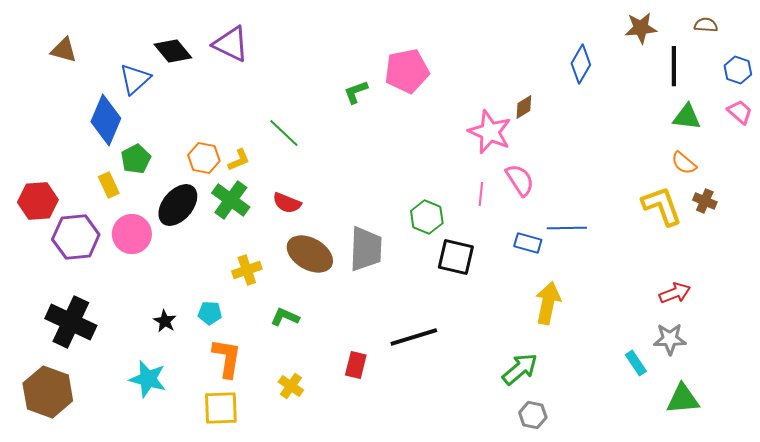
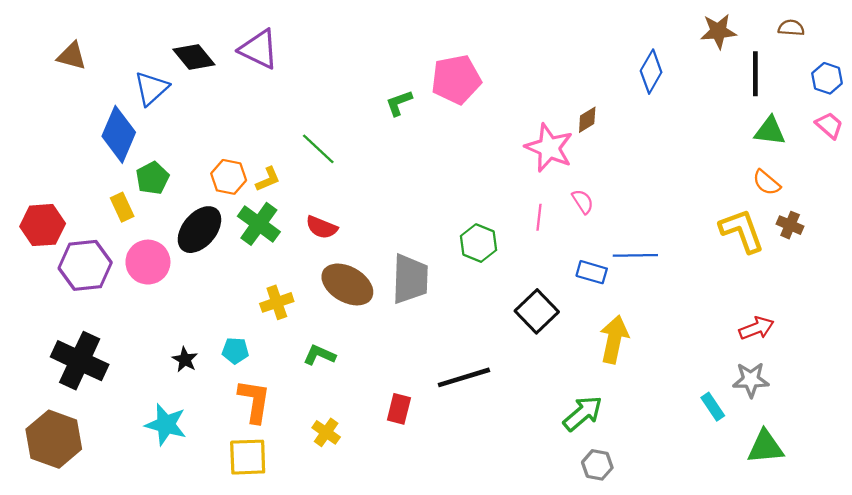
pink semicircle: (520, 180) -> (583, 202), size x0.7
black square: (456, 257) -> (537, 311), moved, turned 33

